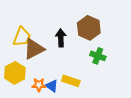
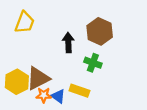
yellow trapezoid: (22, 37) -> (25, 22), moved
brown triangle: (34, 49) -> (38, 78), moved
green cross: (98, 56) -> (93, 63), moved

